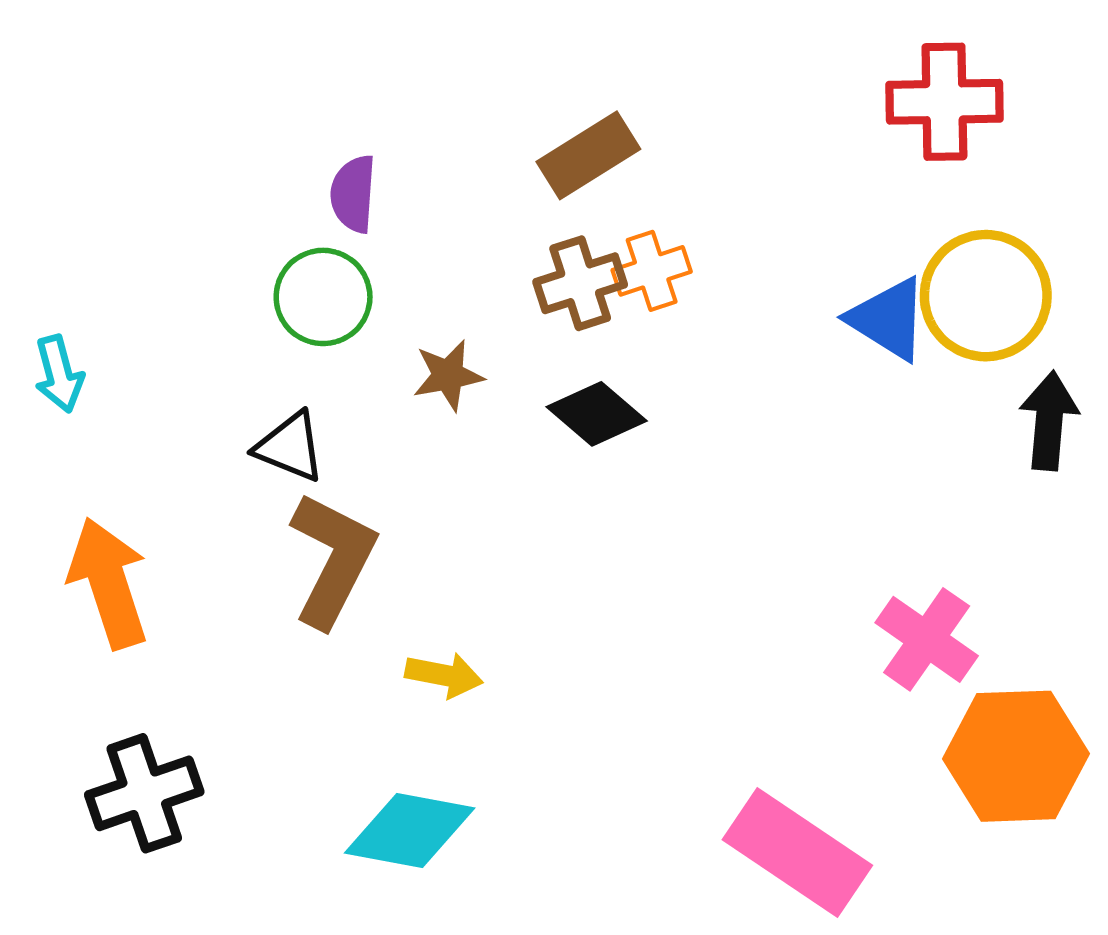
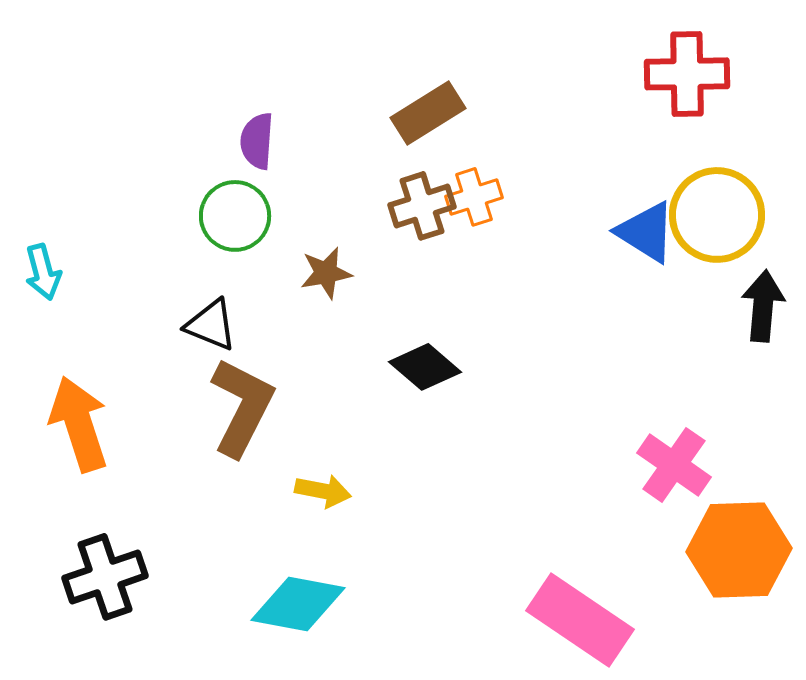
black diamond: (597, 414) -> (425, 367), moved

